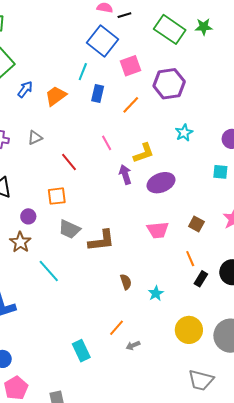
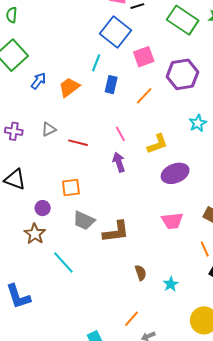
red line: (69, 162) -> (78, 143), moved, turned -36
purple arrow: (125, 175) -> (119, 162), moved

